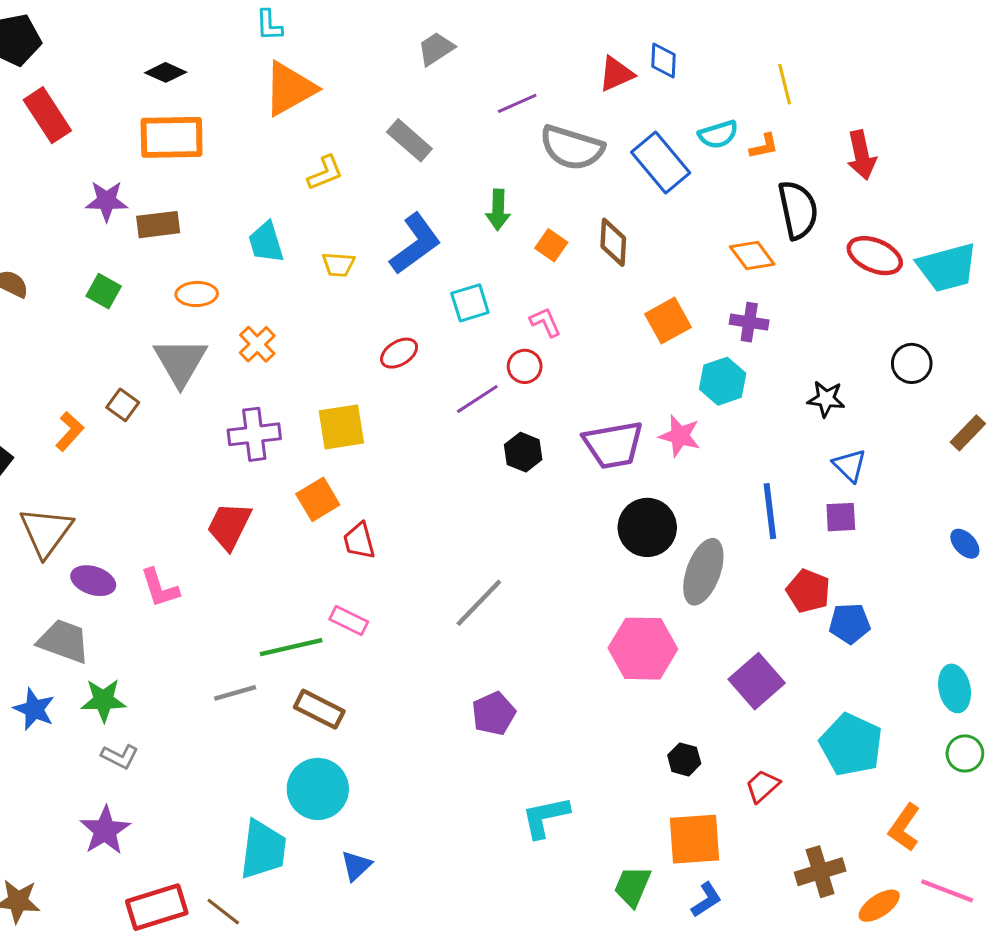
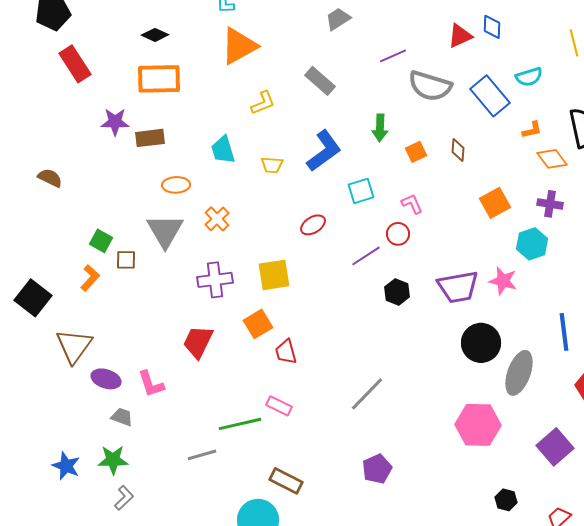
orange L-shape: (764, 146) -> (532, 130), moved
brown diamond: (613, 242) -> (458, 150), size x0.7
orange square: (551, 245) -> (416, 152), turned 30
green square: (104, 291) -> (101, 241), moved
brown square: (123, 405) -> (126, 260), turned -35
gray trapezoid: (64, 641) -> (122, 417), moved, size x0.6
brown rectangle: (319, 709) -> (286, 481), moved
gray L-shape: (120, 756) -> (124, 498), turned -70

